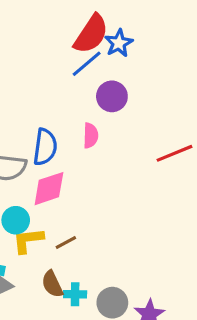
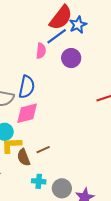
pink semicircle: (91, 136) -> (41, 51), moved
brown line: (66, 243) -> (43, 150), moved
brown semicircle: (52, 284) -> (24, 157), moved

